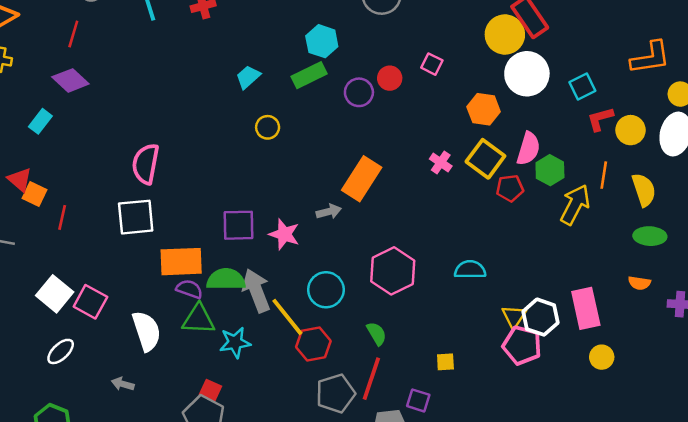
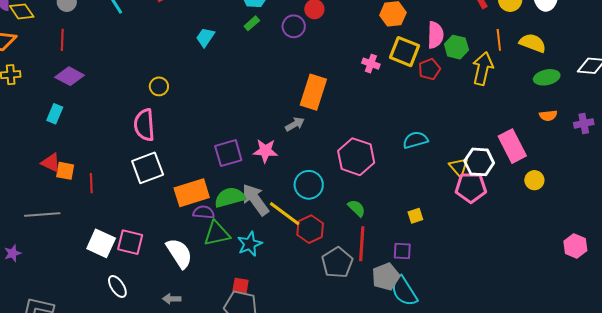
green rectangle: (309, 75) -> (252, 23), size x0.6
yellow circle: (268, 127) -> (159, 86), moved
yellow semicircle: (644, 190) -> (533, 43), turned -36
white ellipse: (61, 351) -> (117, 286), turned -65

